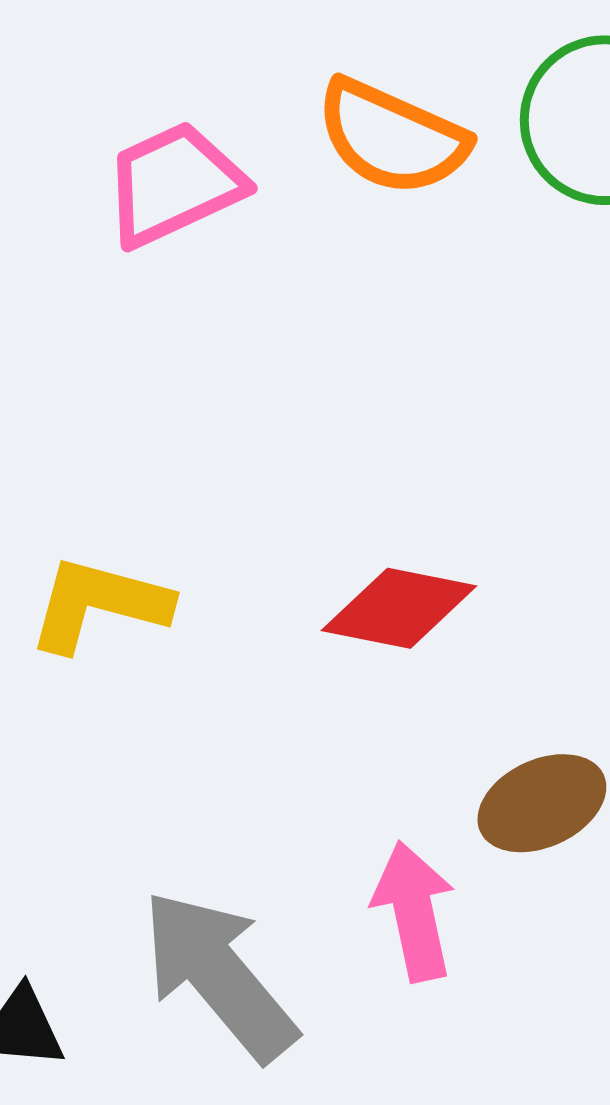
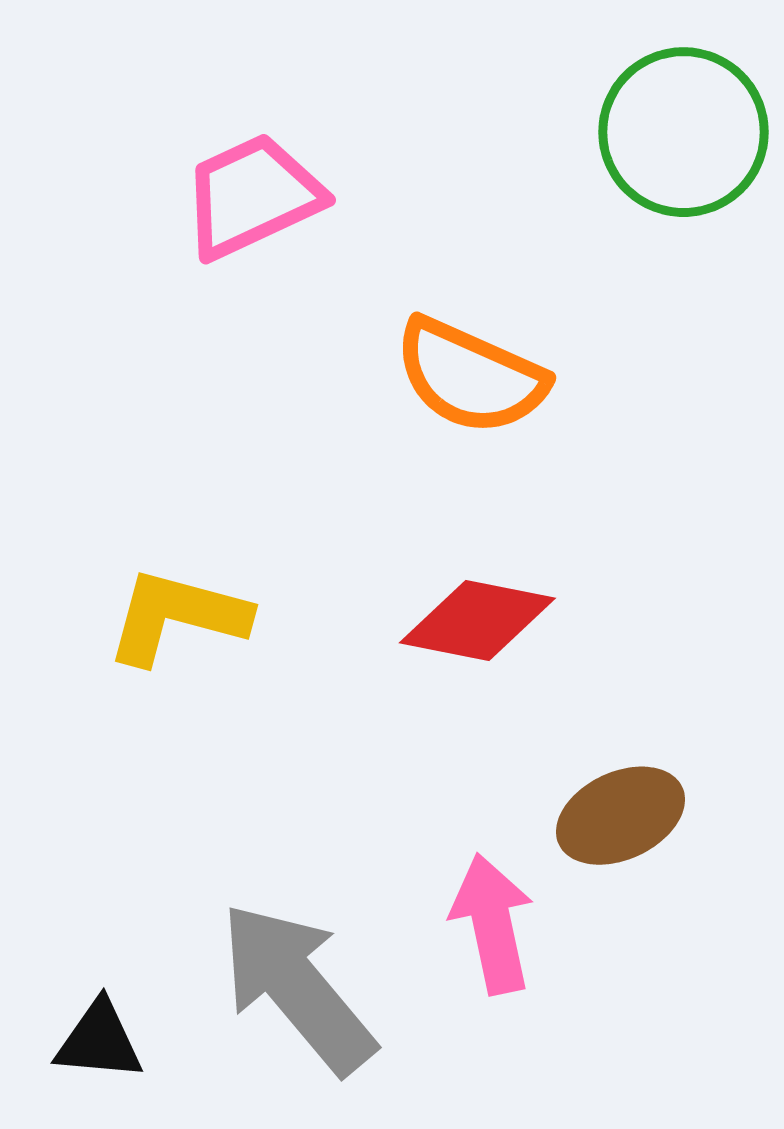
orange semicircle: (392, 137) -> (470, 376), moved

